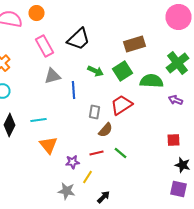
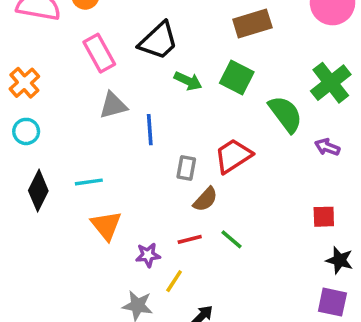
brown rectangle: (134, 44) -> (252, 24), moved
green arrow: (96, 71) -> (188, 81), moved
green square: (122, 71) -> (237, 77), moved, turned -30
green semicircle: (152, 81) -> (285, 114), turned 50

